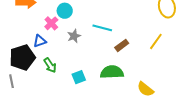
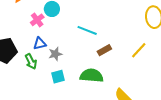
gray star: (74, 36) -> (55, 54), moved
blue triangle: (40, 41) -> (40, 44), moved

